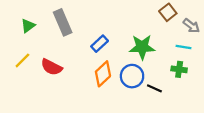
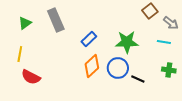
yellow line: (22, 60) -> (20, 54), turned -35
red semicircle: (51, 67) -> (31, 77), moved
green cross: (179, 69) -> (169, 70), moved

